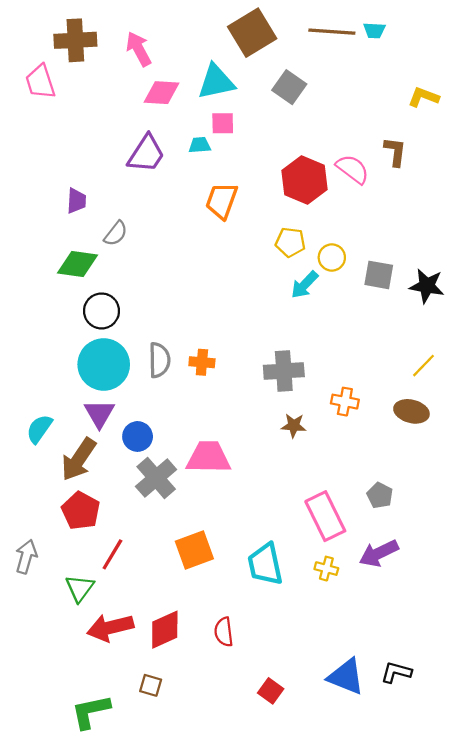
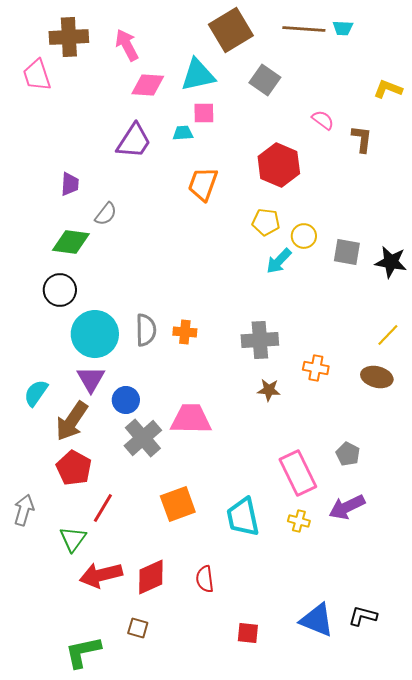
pink semicircle: (353, 169) -> (323, 120), moved, size x0.7
black circle: (102, 311) -> (60, 290), moved
red square: (271, 691) -> (248, 633), turned -30

